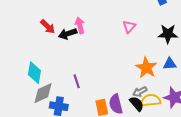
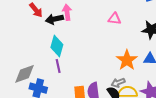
pink triangle: (129, 27) -> (115, 19), turned 48
cyan diamond: (34, 73) -> (57, 46), moved

